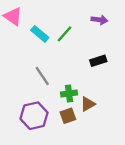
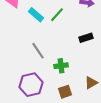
brown triangle: (88, 104) -> (91, 83), moved
brown square: (68, 116) -> (65, 92), moved

